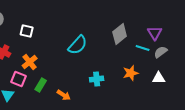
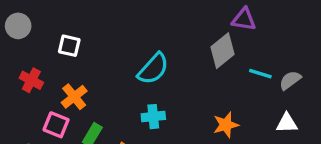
purple triangle: (155, 33) -> (244, 19), moved, turned -49
orange star: (131, 73) -> (226, 125), moved
cyan cross: (97, 79) -> (153, 117), moved

